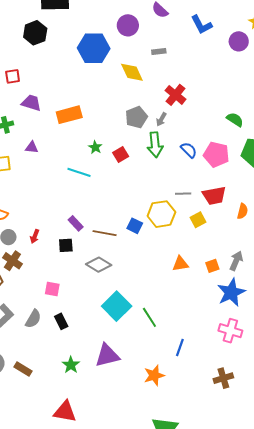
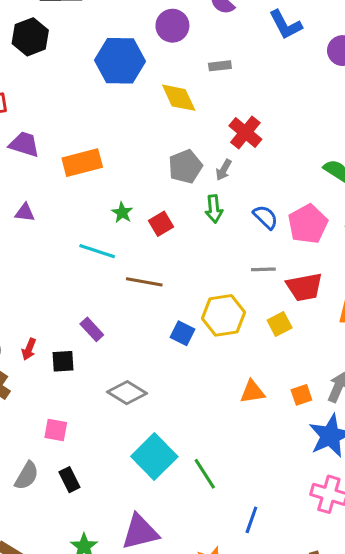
green arrow: (155, 145) -> (214, 209), size x0.7
pink pentagon: (216, 154) -> (308, 224), turned 30
gray line: (183, 194) -> (263, 269), moved
brown line: (105, 233) -> (144, 282), moved
black square: (66, 245) -> (63, 361), moved

